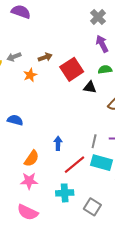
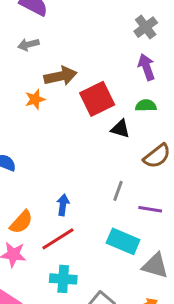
gray arrow: (14, 57) -> (28, 44), moved
brown arrow: (45, 57) -> (61, 76), size x1.5
gray line: (94, 141) -> (118, 191), moved
red line: (75, 165) -> (58, 239), moved

